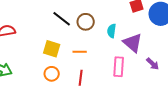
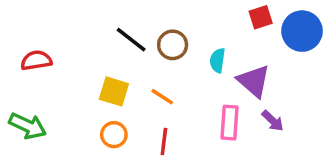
orange line: (80, 52) -> (162, 97), turned 32
purple arrow: (153, 64) -> (273, 121), moved

